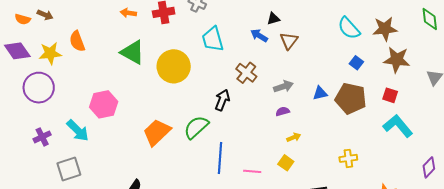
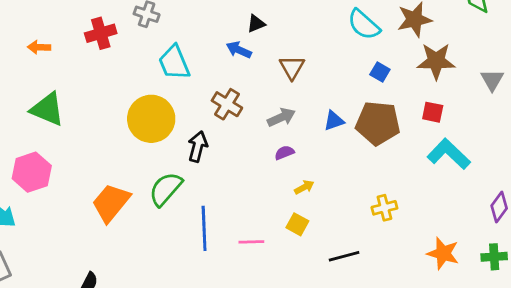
orange arrow: (128, 13) -> (39, 47), moved
brown triangle: (289, 41) -> (292, 67), moved
green triangle: (133, 52) -> (47, 109), moved
yellow circle: (174, 66) -> (151, 119), moved

